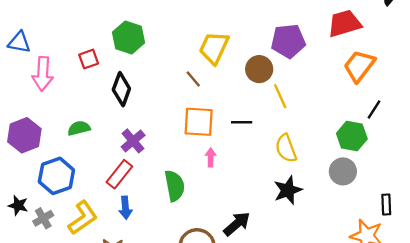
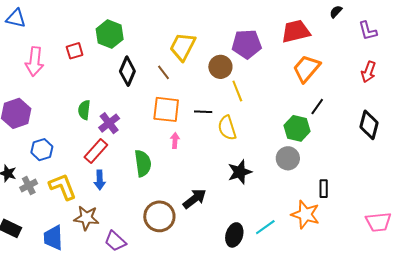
blue triangle: (19, 42) -> (16, 18), moved
black diamond: (121, 89) -> (127, 71), moved
green semicircle: (79, 128) -> (84, 110), moved, turned -72
yellow semicircle: (286, 148) -> (227, 128), moved
blue hexagon: (56, 176) -> (42, 150), size x0.7
yellow L-shape: (83, 218) -> (63, 187), turned -80

